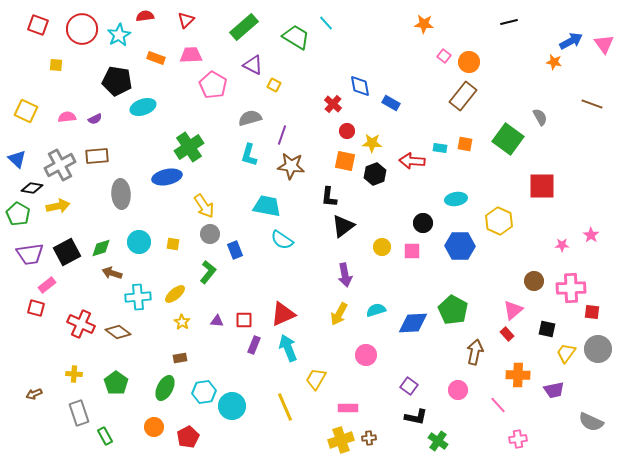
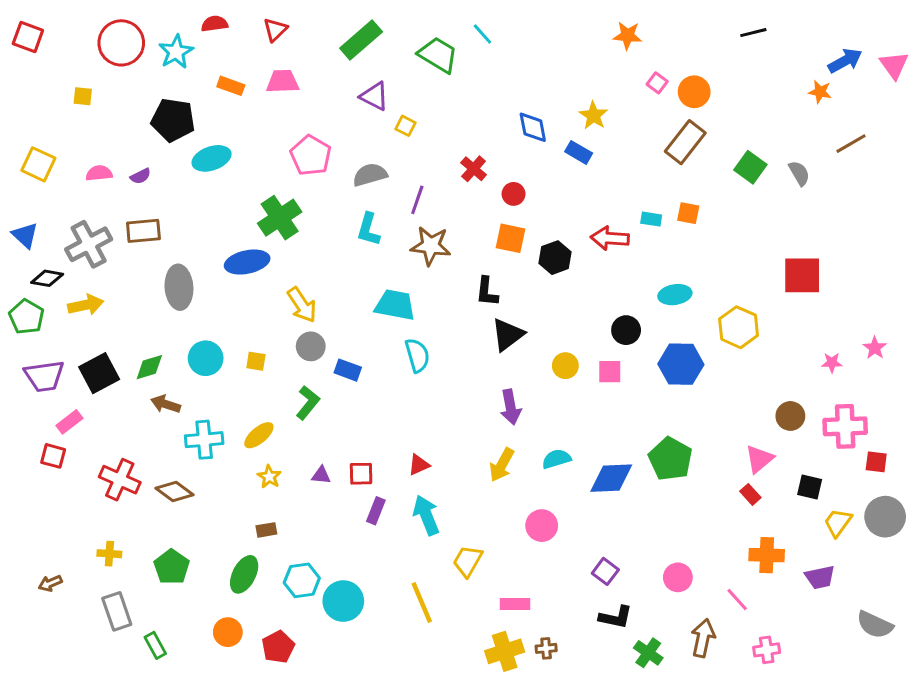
red square: (38, 25) -> (28, 37), moved
pink pentagon: (213, 85) -> (311, 155), moved
red cross: (333, 104) -> (474, 169), moved
brown line: (592, 104) -> (851, 144), moved, turned -50
green square: (508, 139) -> (750, 167), moved, size x0.7
yellow star: (372, 143) -> (593, 115), moved, turned 30
cyan semicircle: (282, 240) -> (417, 355), turned -140
blue rectangle: (235, 250) -> (348, 370), turned -48
red triangle: (283, 314) -> (419, 465), size x0.6
brown arrow: (475, 352) -> (703, 638), moved

